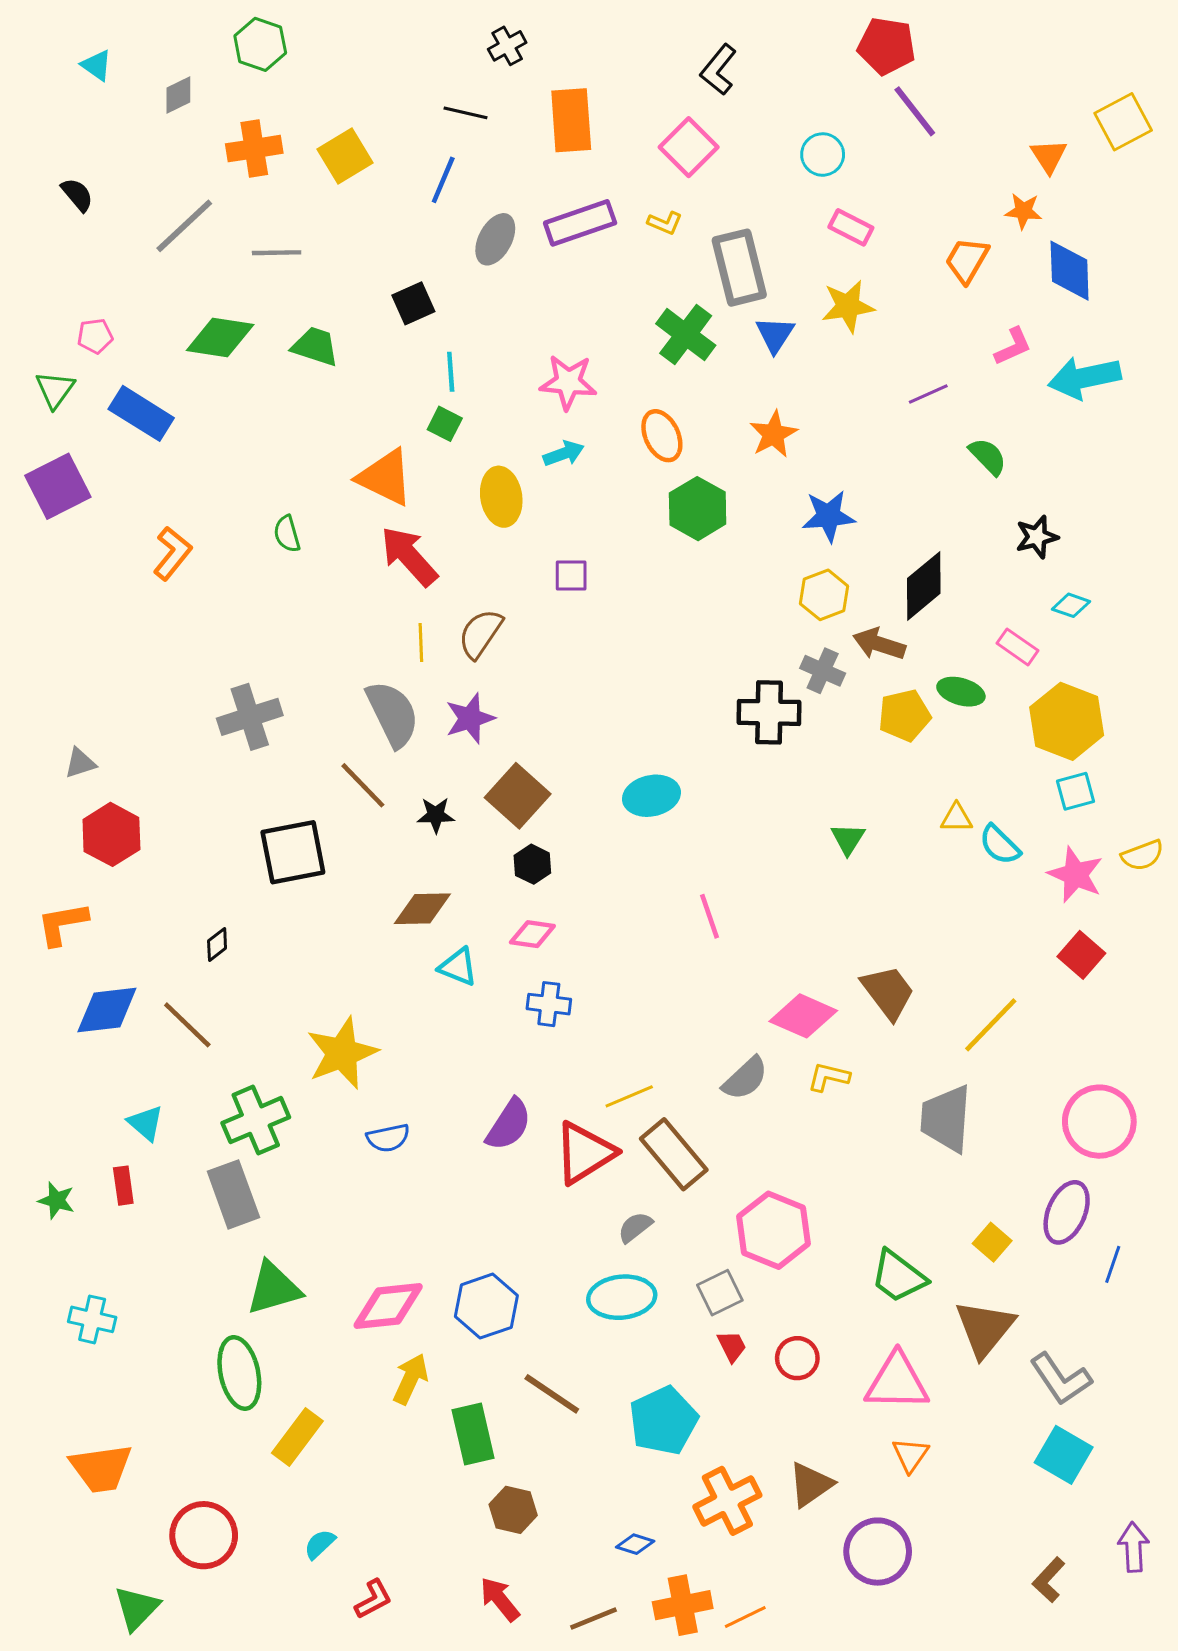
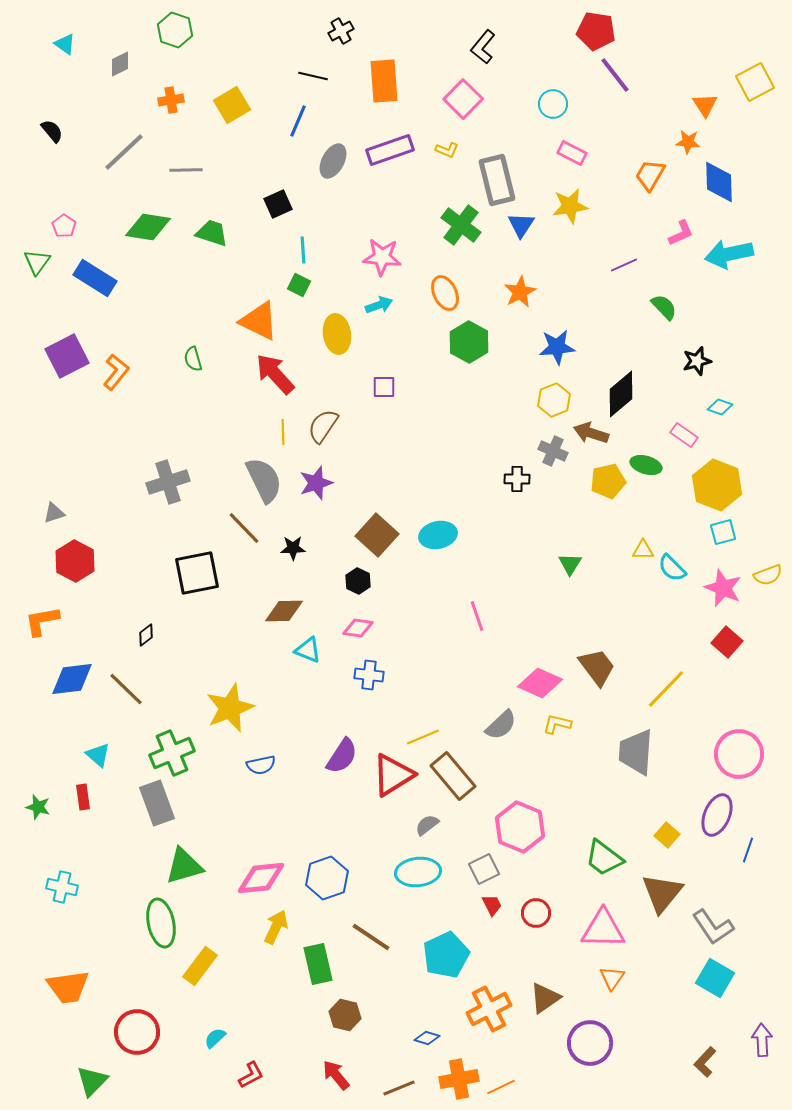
orange cross: (254, 149) -> (171, 100), size x0.7
pink pentagon: (95, 336) -> (64, 226), turned -30
purple square: (58, 486) -> (67, 356), moved
black cross: (769, 712) -> (517, 479), size x0.6
brown square: (518, 796) -> (377, 535), moved

